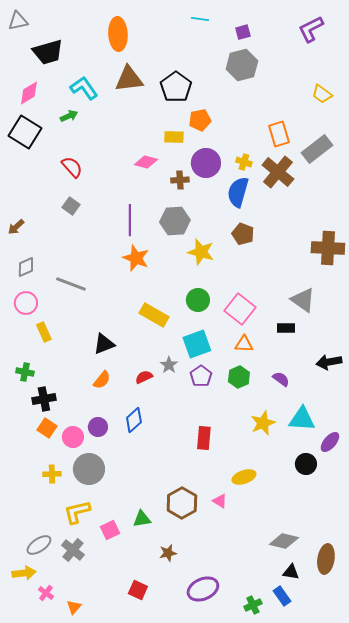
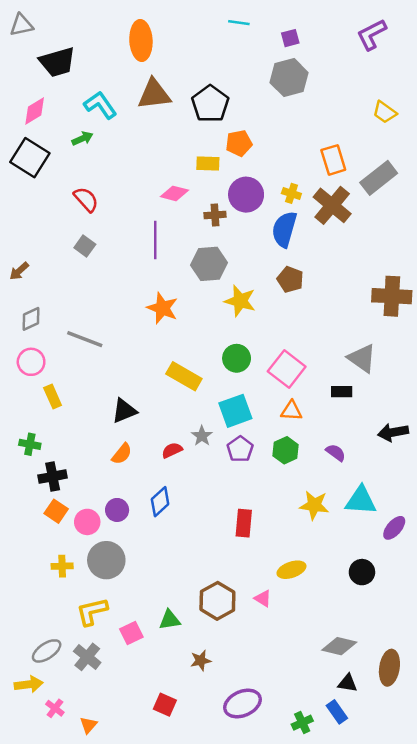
purple line: (130, 220) -> (155, 240), moved
yellow star: (263, 423) -> (314, 505), turned 30
black circle: (306, 464) -> (362, 572), moved

